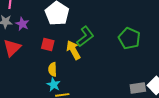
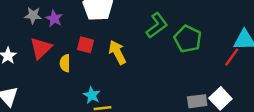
green L-shape: (85, 36) -> (157, 25), moved
yellow semicircle: (53, 69) -> (65, 63), moved

